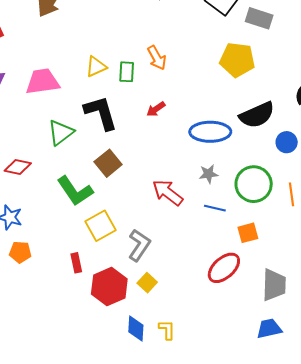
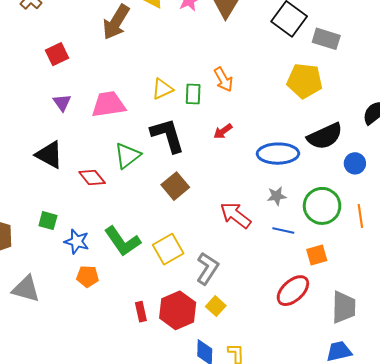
red diamond: (18, 167) -> (92, 177), moved, turned 40
green L-shape: (75, 191) -> (122, 241), moved
red rectangle: (76, 263) -> (141, 312), moved

